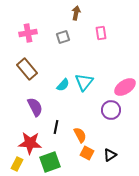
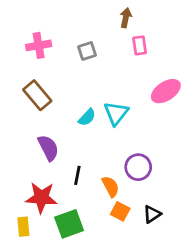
brown arrow: (76, 13) -> (126, 18), moved
pink ellipse: (125, 87) -> (166, 91), moved
purple circle: (111, 110) -> (138, 167), moved
yellow rectangle: (17, 164) -> (23, 227), turned -32

